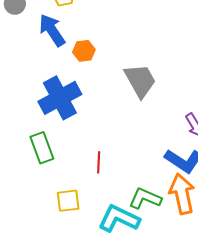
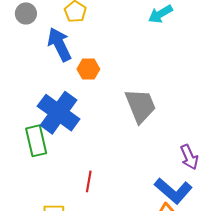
blue cross: (60, 98) -> (59, 113), turned -33
green rectangle: (42, 148) -> (36, 141), moved

